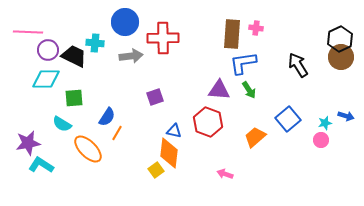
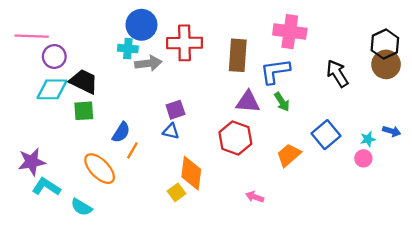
pink cross: (256, 28) -> (290, 32), size x2.0
brown rectangle: (232, 34) -> (238, 55), moved
cyan cross: (95, 43) -> (128, 49), moved
black trapezoid: (74, 56) -> (84, 81), moved
cyan semicircle: (62, 124) -> (81, 207), moved
blue triangle: (174, 131) -> (171, 131), moved

